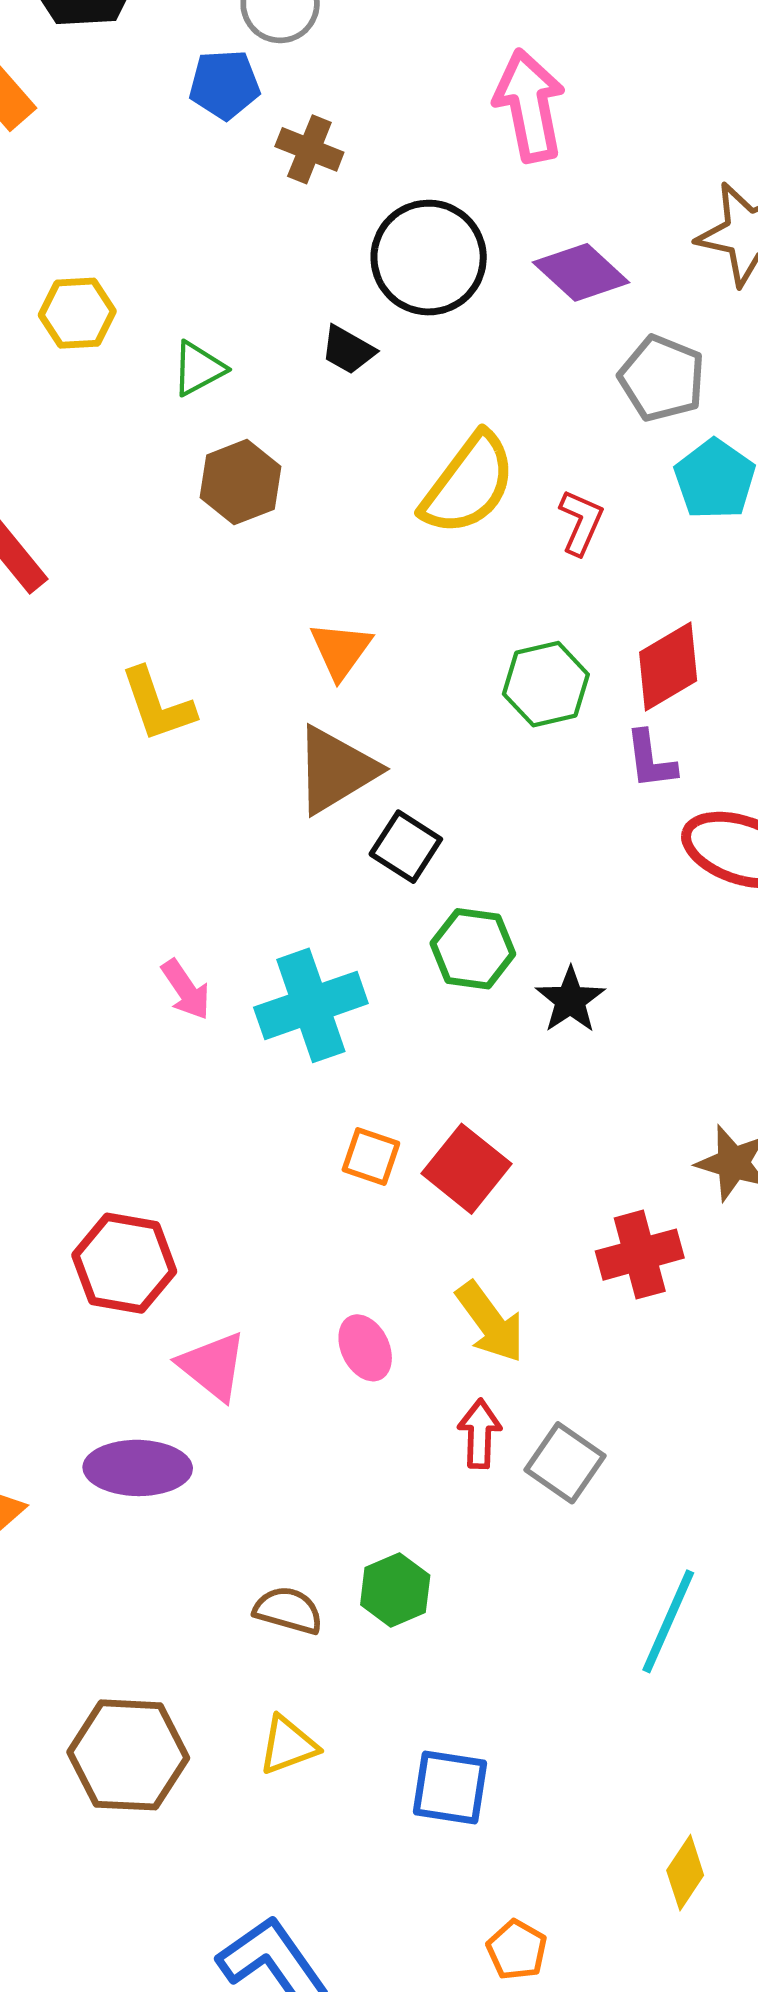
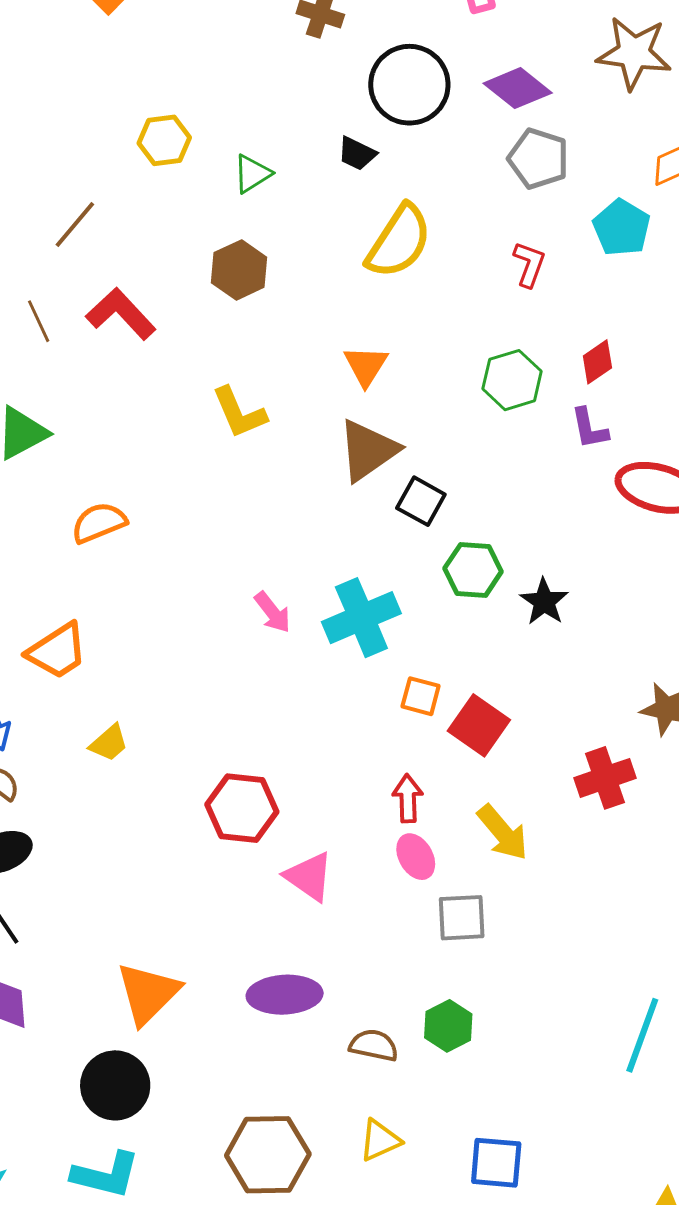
gray pentagon: (662, 378) -> (538, 159), moved
brown hexagon: (240, 482) -> (239, 270), moved
yellow semicircle: (468, 484) -> (399, 241), moved
red diamond: (668, 666) -> (597, 362), size x0.7
orange square: (371, 1156) -> (421, 696), moved
red arrow: (480, 1434) -> (408, 798), moved
gray square: (565, 1463) -> (462, 918), moved, turned -34
purple ellipse: (138, 1468) -> (285, 995), moved

